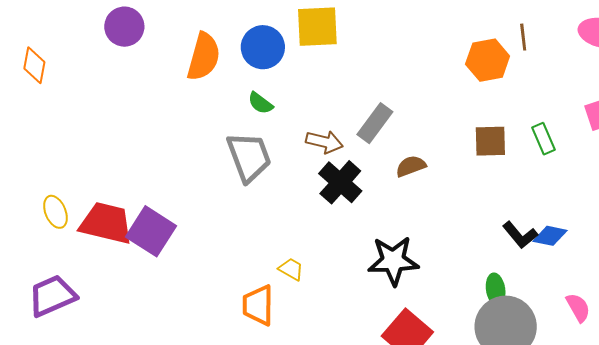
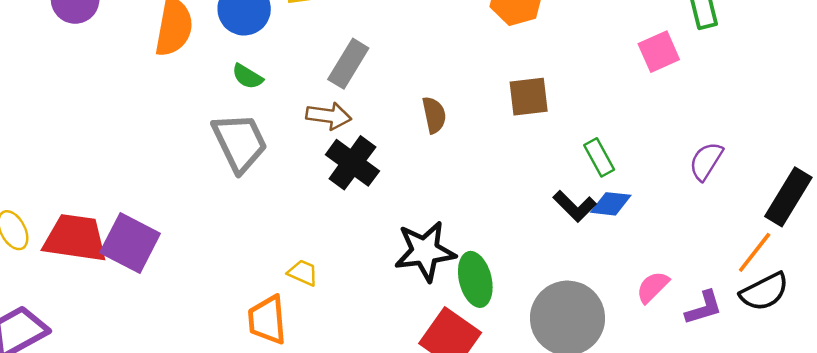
gray rectangle: (375, 123) -> (348, 64), moved
green rectangle: (544, 139) -> (599, 157), moved
brown semicircle: (411, 166) -> (434, 115), moved, turned 104
green ellipse: (496, 289) -> (475, 279), moved, size x1.4
pink semicircle: (578, 308) -> (653, 287), turned -100

